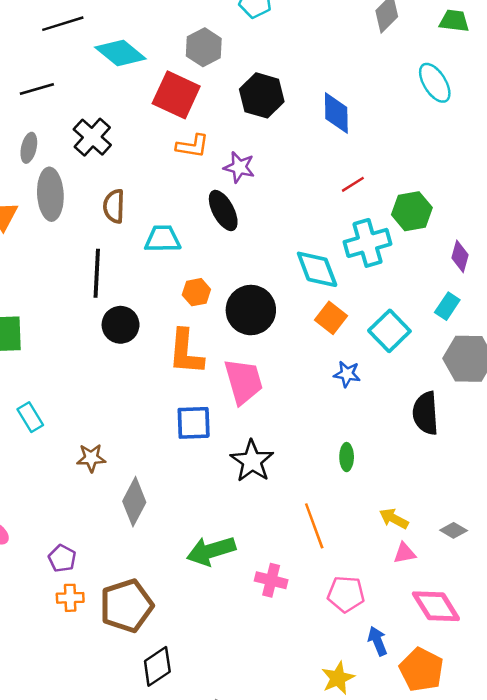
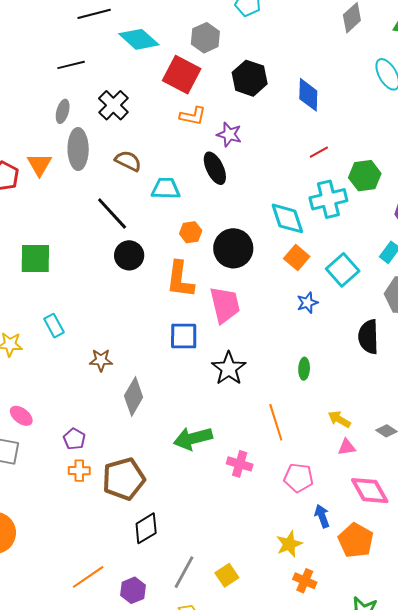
brown semicircle: (114, 206) -> (128, 161), turned 112
black line: (97, 273) -> (112, 214), turned -48
blue star: (347, 374) -> (307, 303), turned -30

